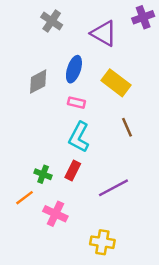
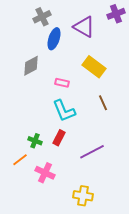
gray cross: (52, 21) -> (42, 17), turned 30
blue ellipse: (74, 69) -> (54, 39), moved
cyan L-shape: (79, 137) -> (64, 111), turned -50

